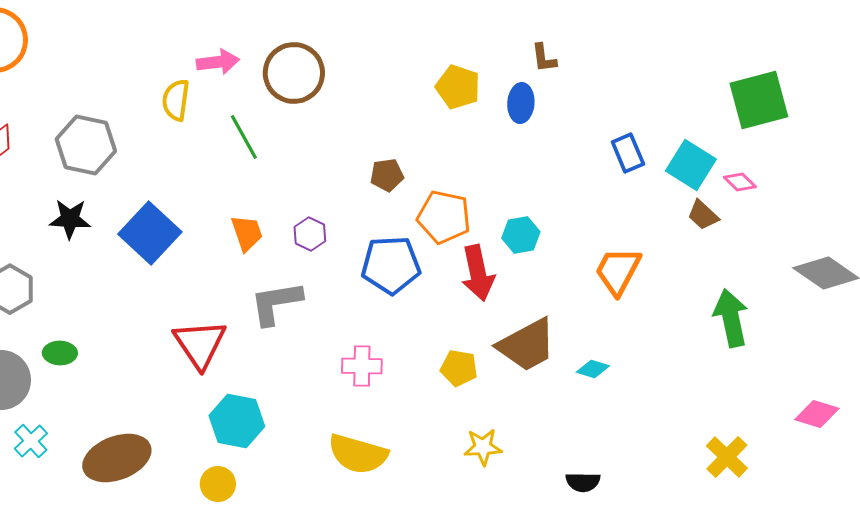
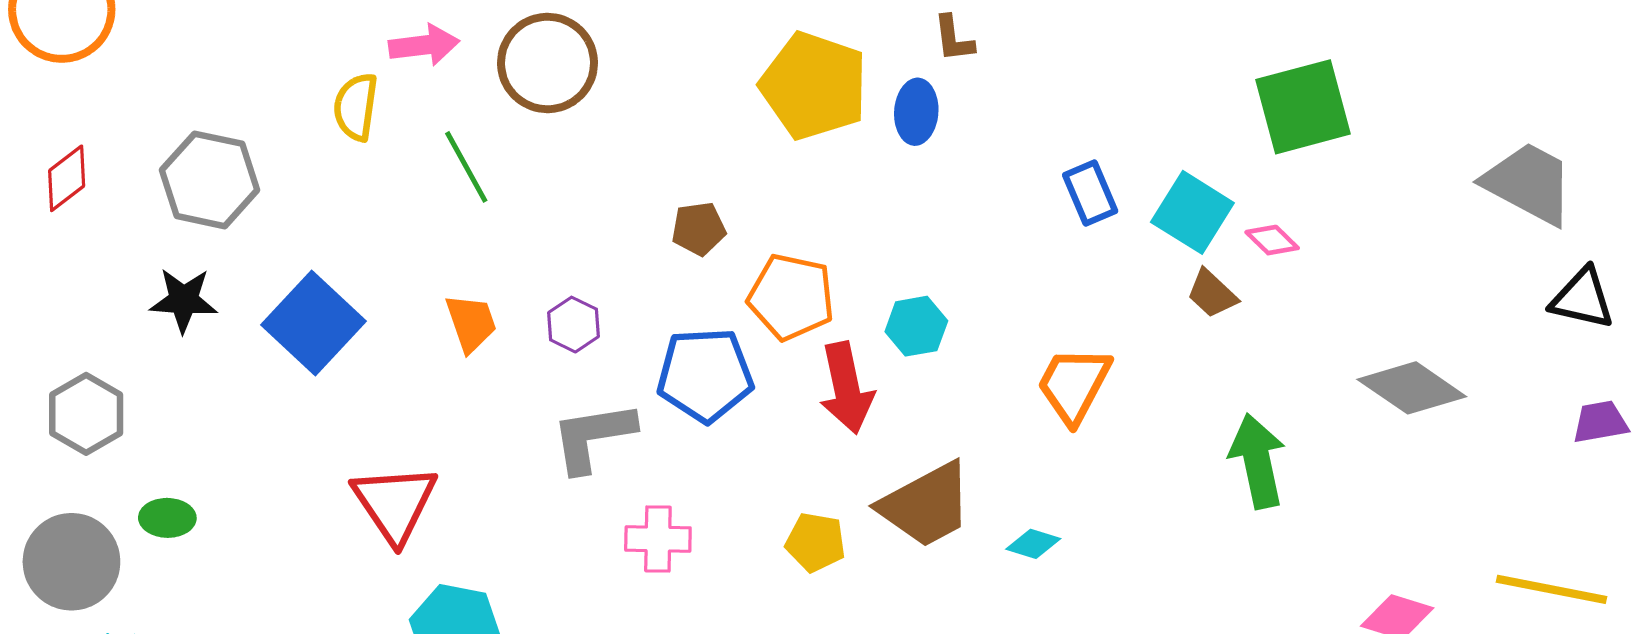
yellow pentagon: (458, 87) -> (814, 86), size x1.5
gray L-shape: (276, 303) -> (593, 437), moved

